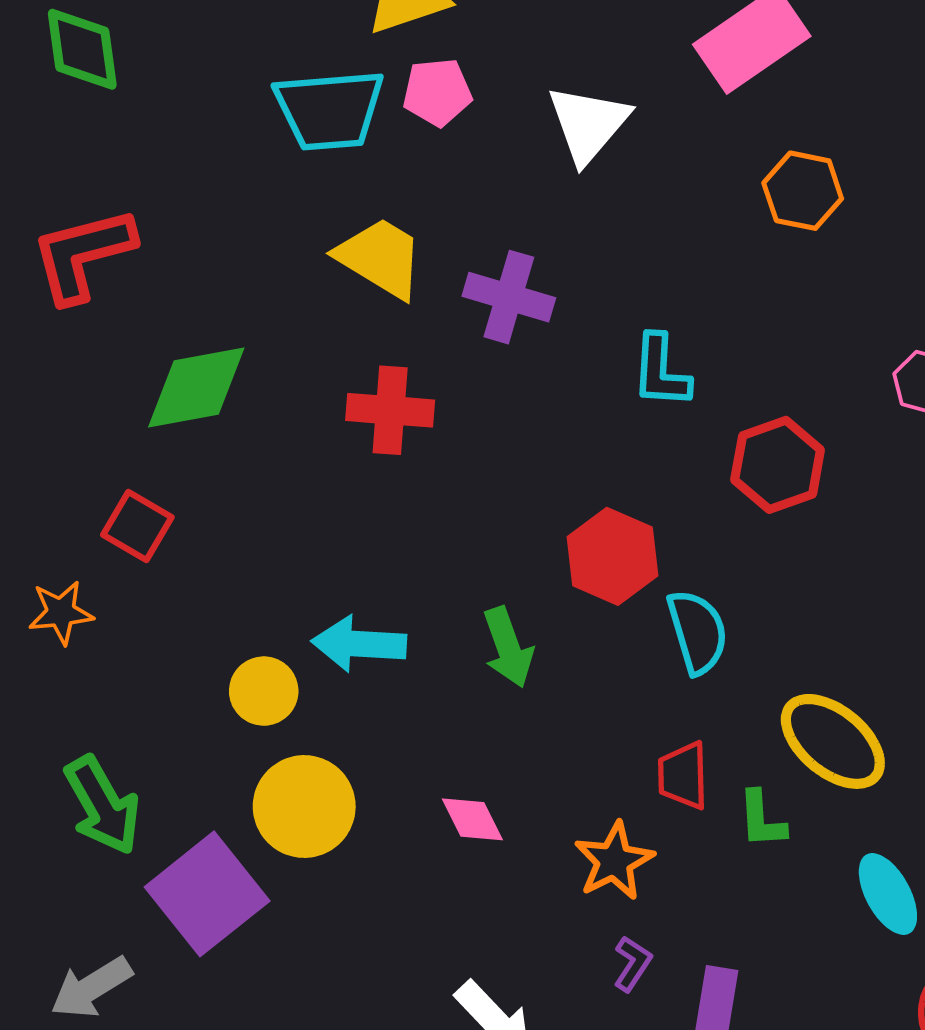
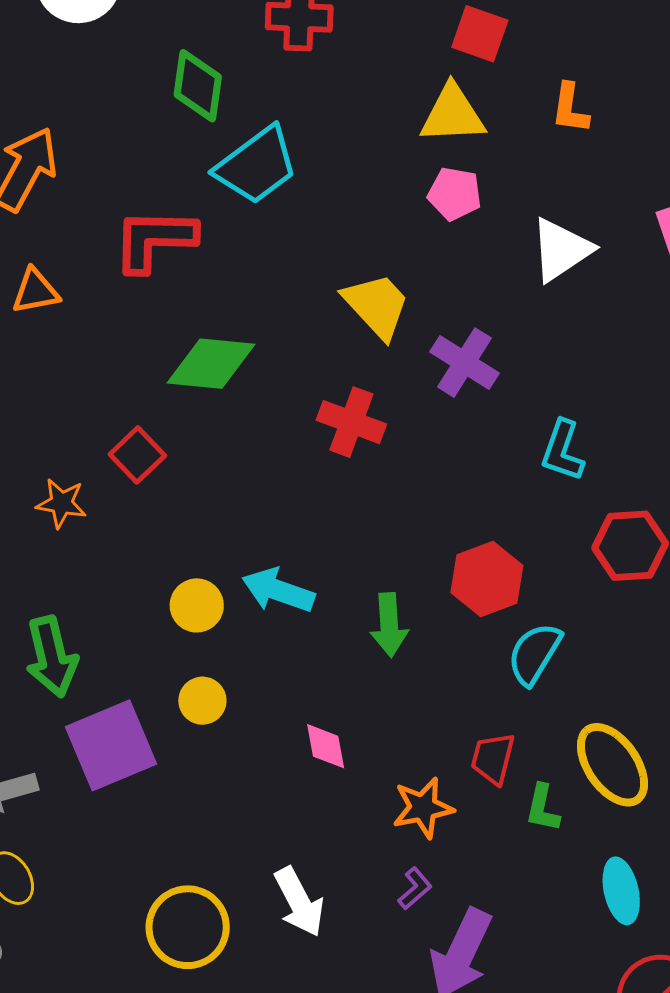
cyan trapezoid: (330, 110) -> (257, 165), moved, turned -48
cyan semicircle: (697, 632) -> (534, 654), turned -148
yellow circle: (304, 807) -> (202, 701), size x0.6

